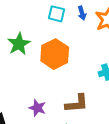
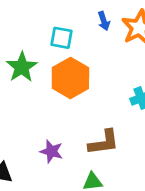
cyan square: (56, 14) -> (61, 38), moved

